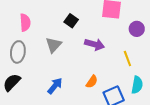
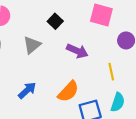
orange semicircle: (92, 82) -> (68, 92), size x1.5

